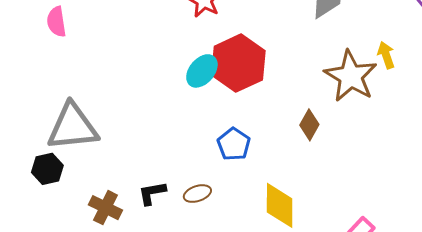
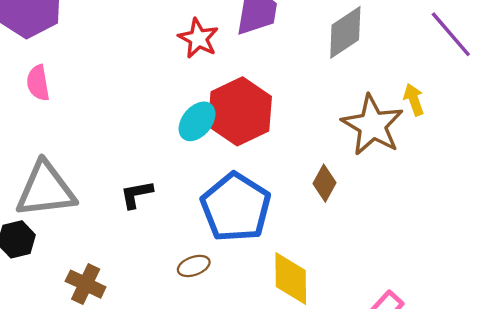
pink semicircle: (56, 22) -> (38, 83), moved
blue pentagon: (234, 144) -> (236, 207), size x1.8
black L-shape: (152, 193) -> (136, 194), moved

